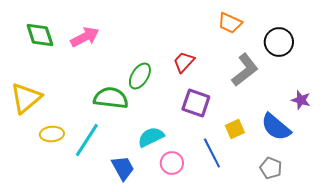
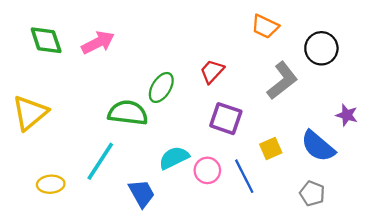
yellow ellipse: (52, 134) -> (51, 184), moved
pink circle: (172, 163) -> (207, 170), moved

